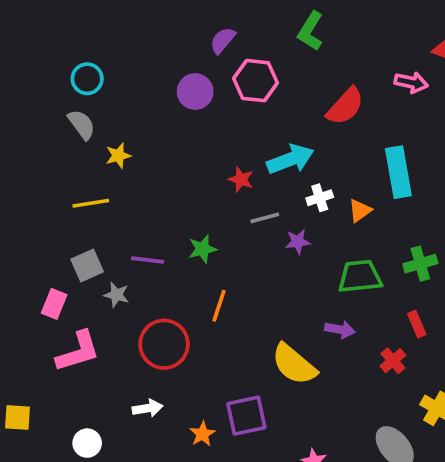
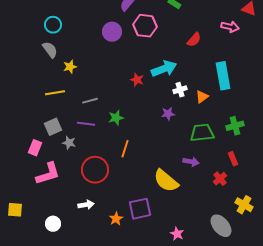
red semicircle: (345, 106) -> (194, 40), size x0.7
gray line: (265, 218) -> (90, 101), moved

